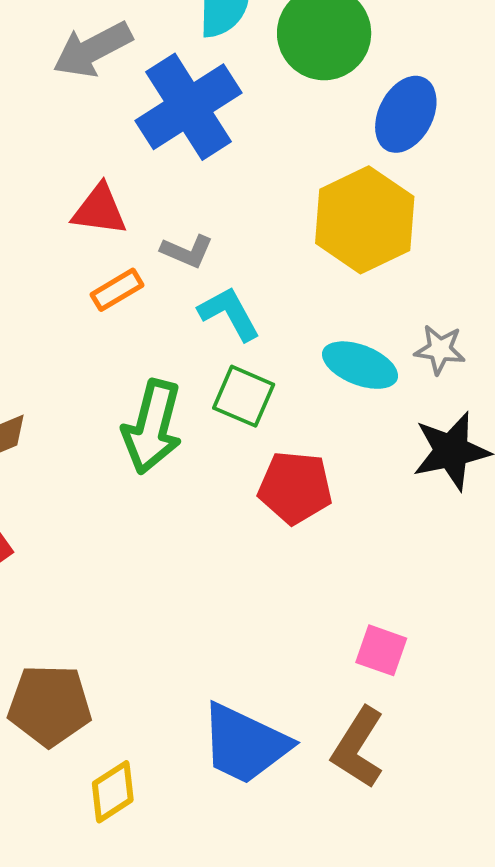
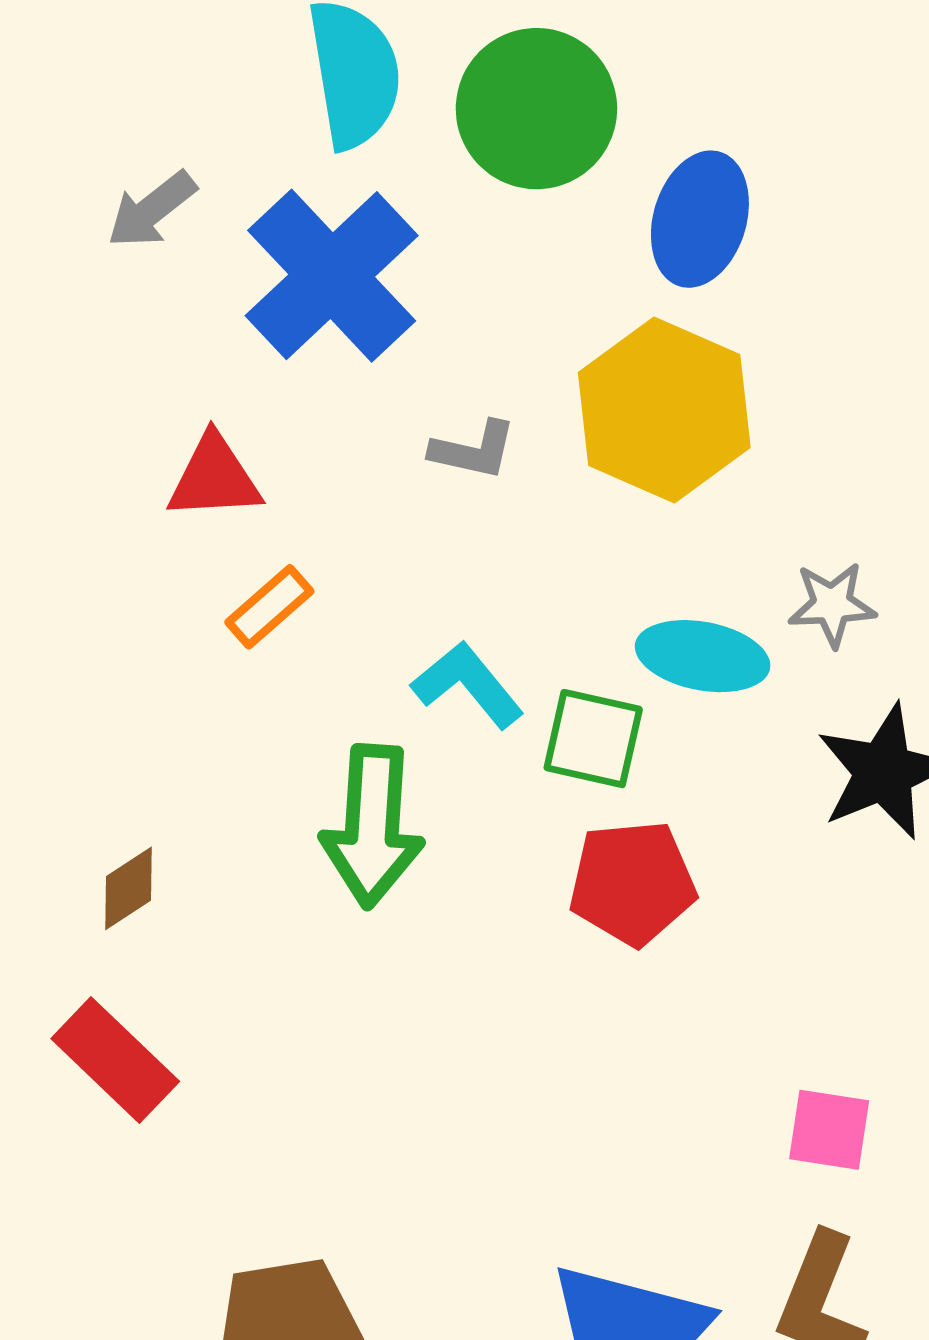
gray arrow: (93, 49) -> (152, 210), size x0.7
gray L-shape: (187, 251) -> (473, 450), moved
cyan L-shape: (229, 314) -> (468, 685), moved
green square: (244, 396) -> (593, 739), moved

